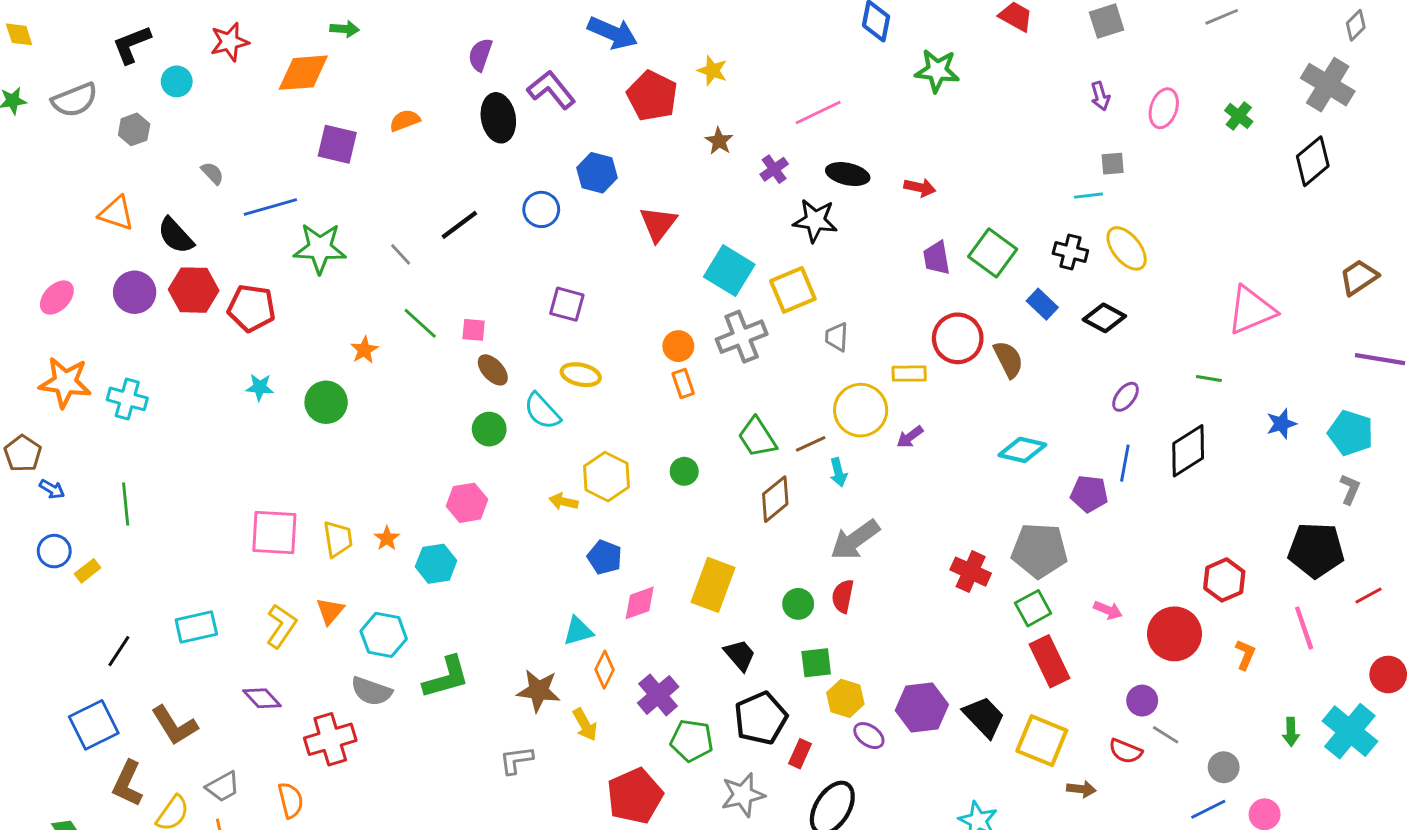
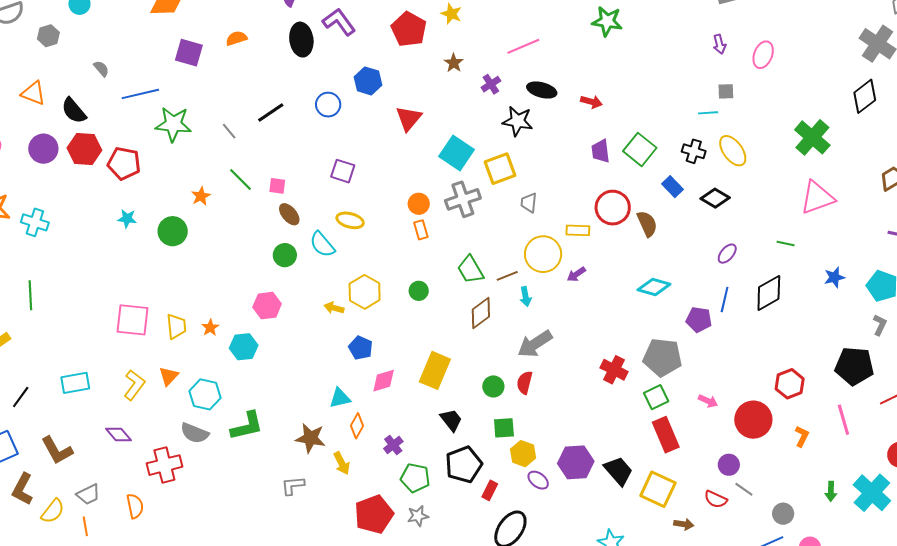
green cross: (1239, 116) -> (812, 137), moved, size x1.8
purple cross: (658, 695) -> (393, 445), size x0.7
gray star: (743, 795) -> (418, 516), moved, size x0.7

